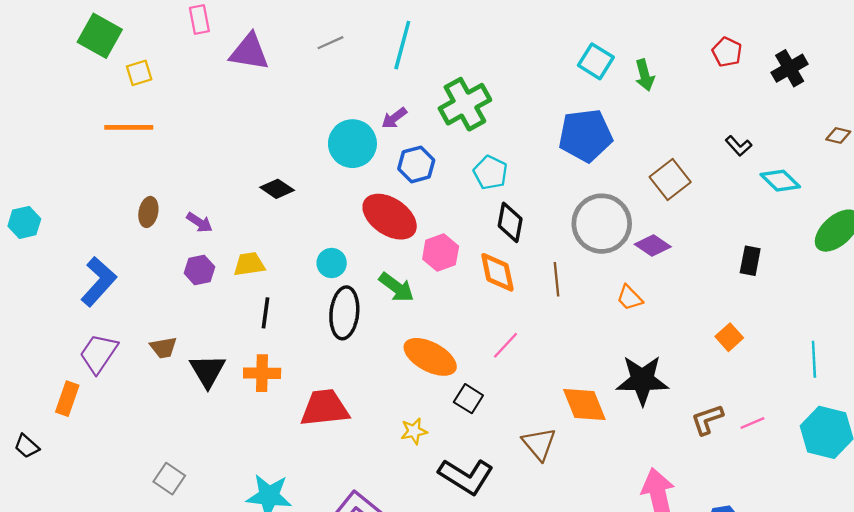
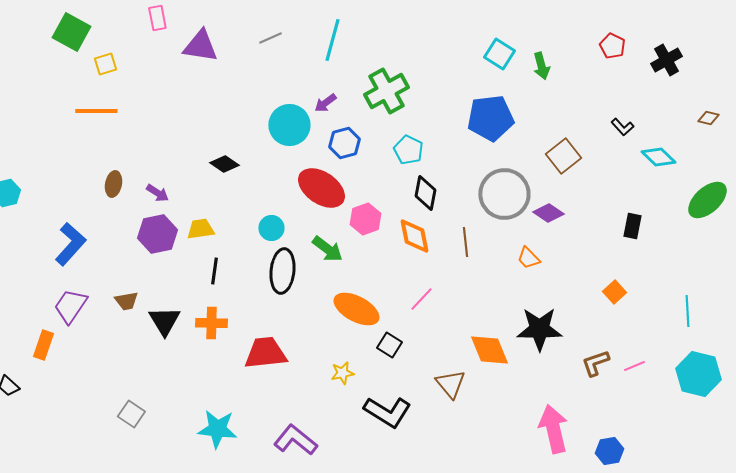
purple hexagon: (199, 270) -> (157, 234), size x1.5

